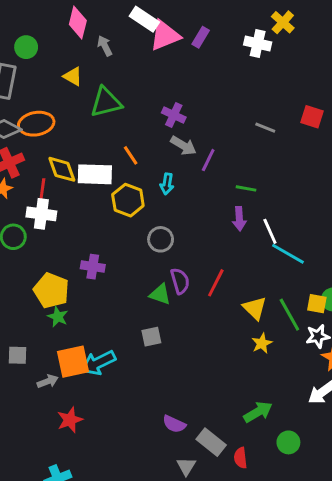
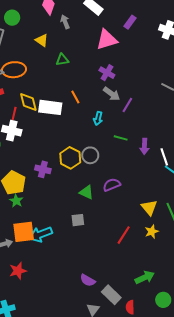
pink triangle: (165, 35) -> (107, 40), moved
green triangle: (106, 102) -> (62, 60), size x0.6
green line: (246, 188) -> (121, 138), moved
yellow hexagon: (128, 200) -> (70, 158), moved
purple semicircle: (180, 281) -> (112, 185), moved, turned -102
red line: (216, 283) -> (124, 235), moved

